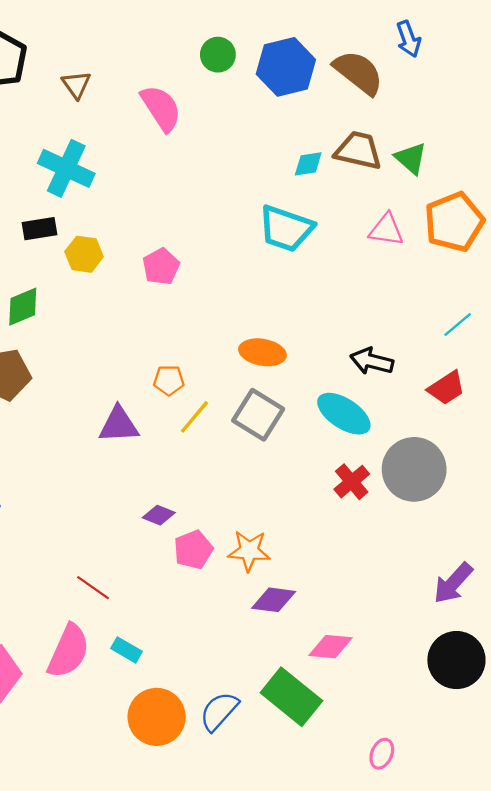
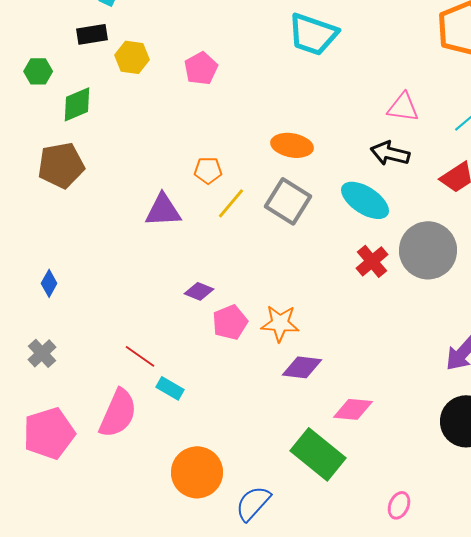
pink triangle: (386, 230) -> (403, 107), moved
cyan rectangle: (126, 650) -> (170, 388), moved
blue semicircle: (219, 711) -> (253, 503), moved

